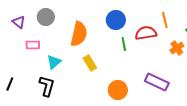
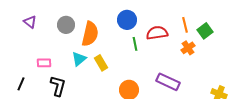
gray circle: (46, 17) -> (66, 25), moved
orange line: (165, 20) -> (185, 25), moved
pink rectangle: (33, 45) -> (44, 63), moved
cyan triangle: (54, 62) -> (79, 59), moved

